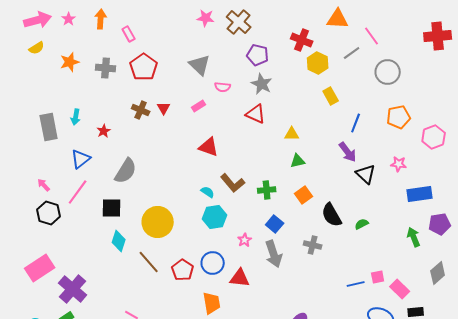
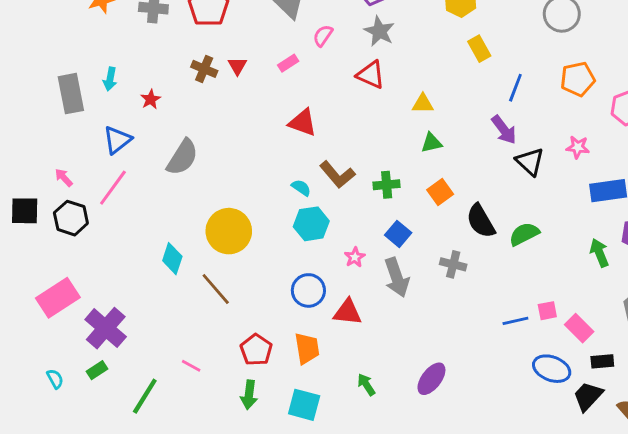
pink semicircle: (223, 87) -> (323, 36), turned 119
black square: (112, 208) -> (25, 211), moved
green semicircle: (362, 224) -> (524, 234), size x1.5
red pentagon: (183, 270) -> (256, 350), moved

